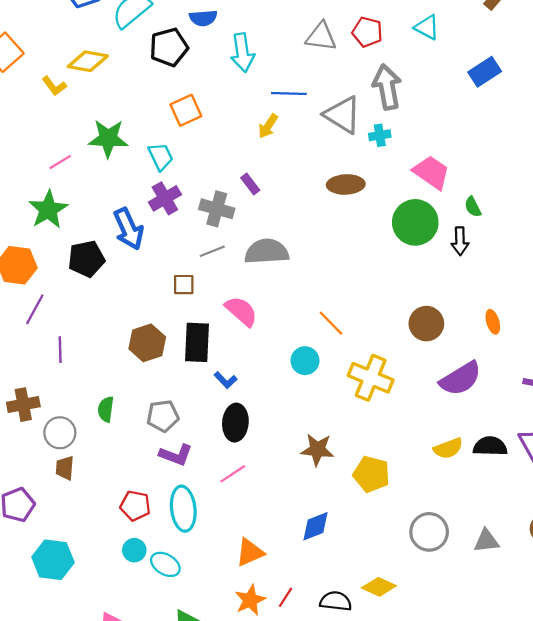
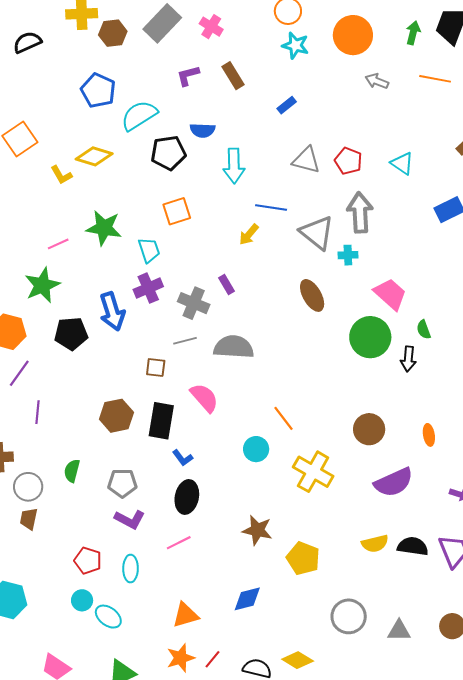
brown ellipse: (346, 184) -> (312, 295), turned 56
cyan ellipse: (183, 509) -> (131, 569), size x0.7

